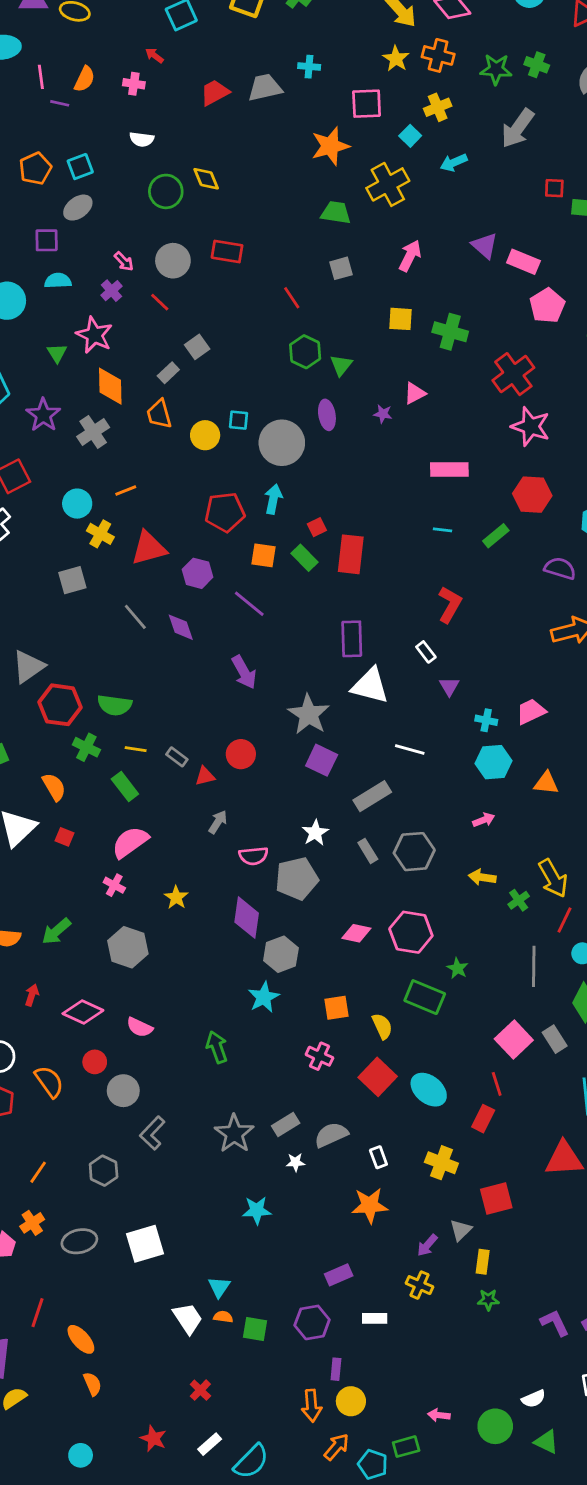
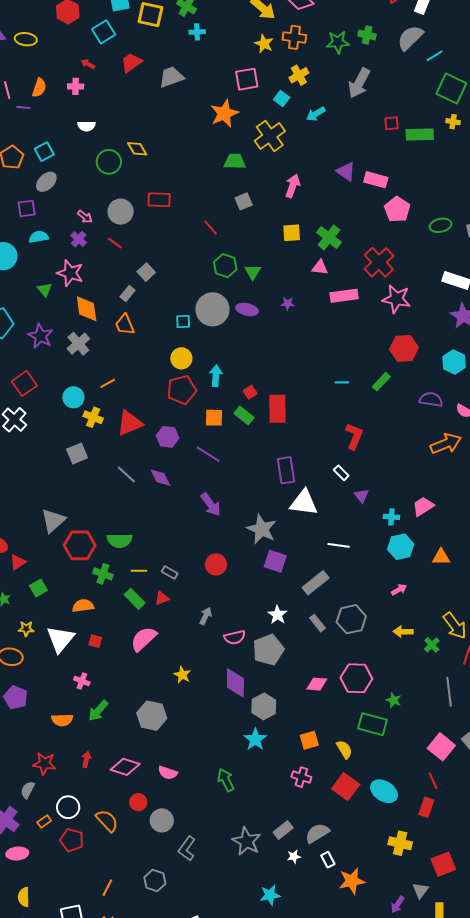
cyan cross: (309, 67) -> (197, 32), moved
red trapezoid: (215, 92) -> (131, 63), moved
green cross: (450, 332) -> (329, 237), turned 30
pink triangle: (415, 393) -> (320, 267), moved, turned 42
purple ellipse: (327, 415) -> (247, 309), turned -60
yellow circle: (205, 435) -> (181, 358), moved
gray circle: (282, 443) -> (212, 309), moved
pink rectangle: (449, 470) -> (344, 296), moved
red triangle: (205, 776) -> (162, 598), moved
orange semicircle: (54, 787) -> (83, 606), turned -60
pink cross: (114, 885) -> (82, 681), moved
white rectangle: (378, 1157) -> (328, 860), moved

